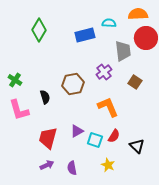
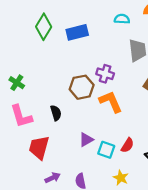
blue rectangle: (85, 35) -> (77, 32), moved
purple cross: (104, 72) -> (105, 74), moved, turned -35
black semicircle: (45, 97) -> (56, 113), moved
orange L-shape: (108, 107) -> (111, 102), moved
red trapezoid: (48, 138) -> (39, 148), moved

